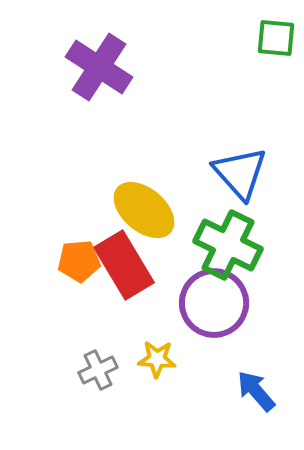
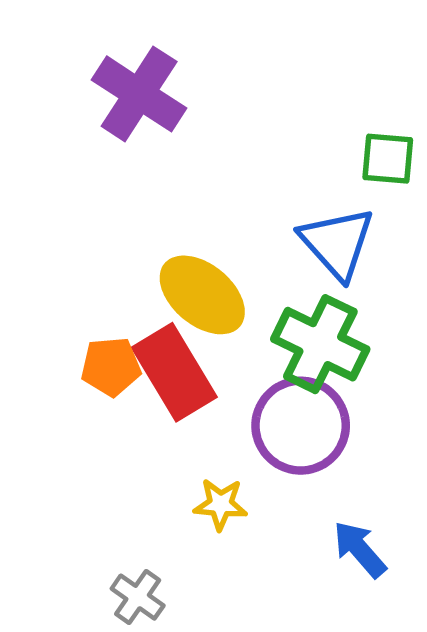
green square: (276, 38) -> (388, 159), moved
gray cross: (98, 370) -> (138, 597), moved, turned -30

